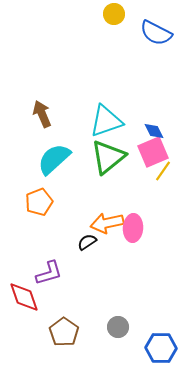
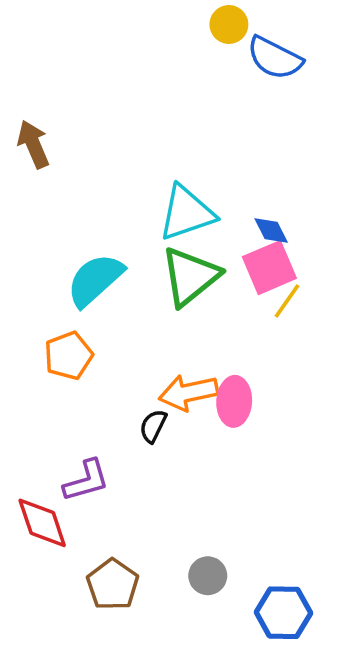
yellow circle: (114, 14) -> (229, 24), moved
brown arrow: (42, 114) -> (33, 144), moved
black semicircle: (87, 242) -> (153, 426), turned -30

